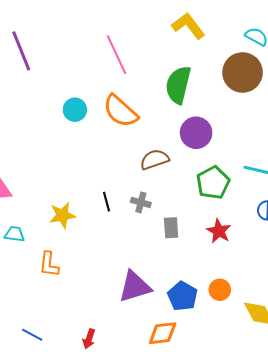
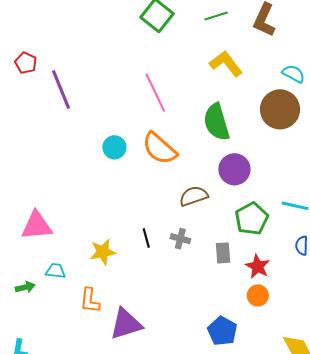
green semicircle: (178, 85) -> (216, 122), turned -30
gray rectangle: (171, 228) -> (223, 253), moved
purple triangle: (135, 287) -> (126, 324), moved
orange circle: (220, 290) -> (258, 295), moved

